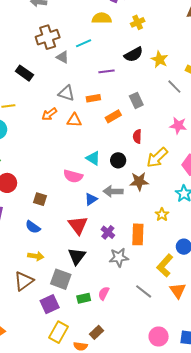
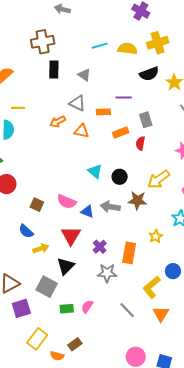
yellow semicircle: (102, 18) -> (127, 49), moved
yellow cross: (138, 22) -> (158, 43), size x1.5
brown cross: (48, 37) -> (43, 42), moved
cyan line: (84, 43) -> (100, 46), moved
gray triangle: (62, 57) -> (84, 75), moved
purple line: (106, 71) -> (124, 98), moved
black rectangle: (24, 73) -> (54, 70), moved, turned 48
red semicircle: (137, 136) -> (140, 143), moved
pink semicircle: (73, 176) -> (67, 202), moved
blue triangle: (91, 199) -> (87, 212), turned 48
yellow arrow: (36, 256) -> (41, 248), moved, turned -35
purple square: (50, 304) -> (21, 308), moved

